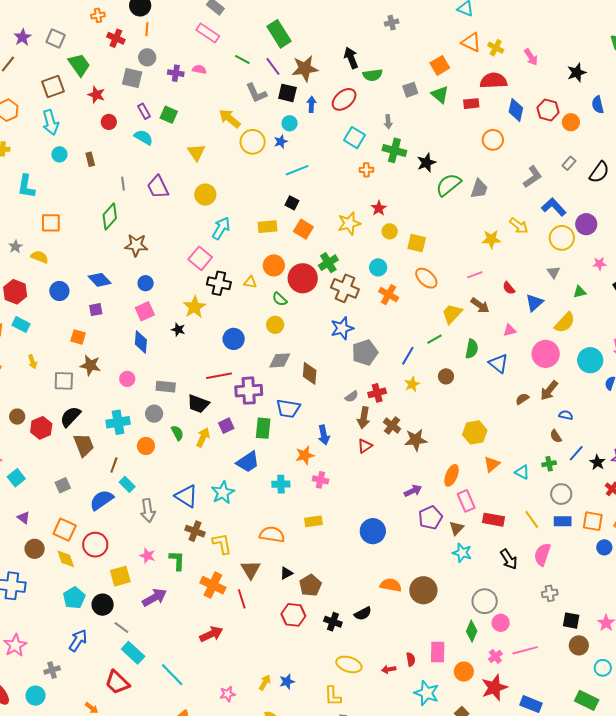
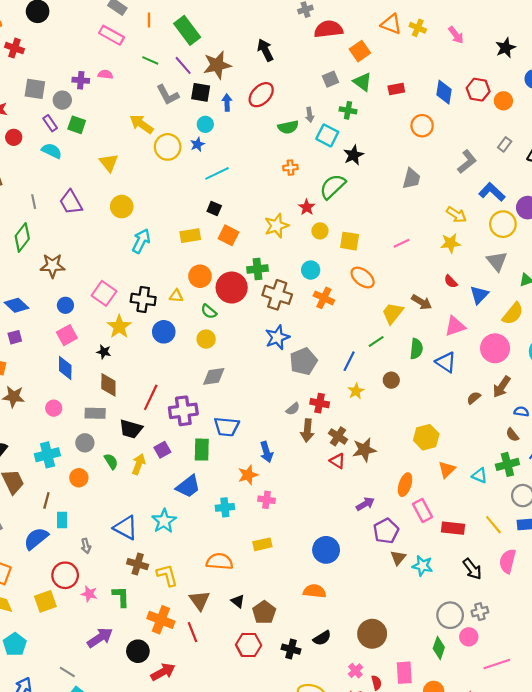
orange line: (147, 29) -> (149, 20), moved
gray circle: (147, 57) -> (62, 100), moved
green semicircle: (373, 75) -> (288, 127), moved
red semicircle: (494, 81) -> (328, 29), moved
cyan square: (354, 138) -> (327, 135), moved
green cross: (394, 150) -> (348, 110), moved, size x0.7
green semicircle: (448, 185) -> (333, 187), moved
yellow star: (491, 239) -> (450, 243), moved
pink square: (200, 258) -> (104, 293), moved
green cross: (328, 263) -> (258, 269), turned 30
gray triangle: (553, 272) -> (497, 261), size x1.5
pink line: (475, 275) -> (402, 243), moved
pink triangle: (510, 330) -> (455, 326), size x1.5
blue circle: (234, 339) -> (164, 332), moved
brown diamond: (310, 373) -> (108, 385), moved
red line: (219, 376) -> (151, 397), turned -50
red cross: (377, 393) -> (320, 403), turned 30
red triangle: (365, 446) -> (337, 461), moved, turned -49
green cross: (549, 464) -> (507, 464), size x1.5
cyan rectangle: (127, 484) -> (62, 520), turned 49
gray arrow: (148, 510) -> (86, 546), size x0.6
brown triangle: (456, 528) -> (398, 558), moved
red circle: (95, 545) -> (65, 575), moved
black triangle: (286, 573) -> (238, 601), turned -48
yellow square: (120, 576) -> (45, 601), moved
orange semicircle: (391, 585) -> (315, 591), moved
brown circle: (423, 590) -> (372, 634), moved
gray cross: (550, 593) -> (480, 612), moved
black circle: (103, 605) -> (138, 651), moved
pink cross: (495, 656) -> (355, 671), moved

